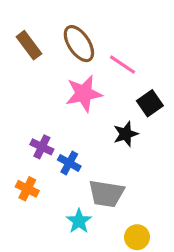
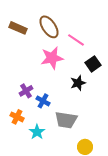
brown rectangle: (29, 45) -> (18, 28), turned -30
purple cross: (42, 147) -> (26, 91), turned 32
cyan star: (79, 221) -> (37, 132), moved

